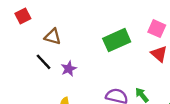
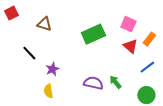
brown triangle: (53, 37) -> (44, 24), moved
purple star: (69, 69) -> (52, 69), moved

